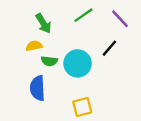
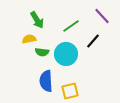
green line: (83, 15) -> (71, 26), moved
blue semicircle: (38, 88) -> (46, 81), moved

